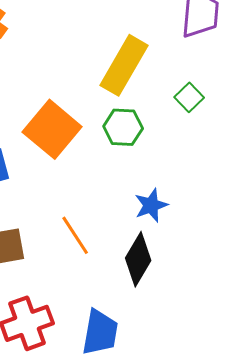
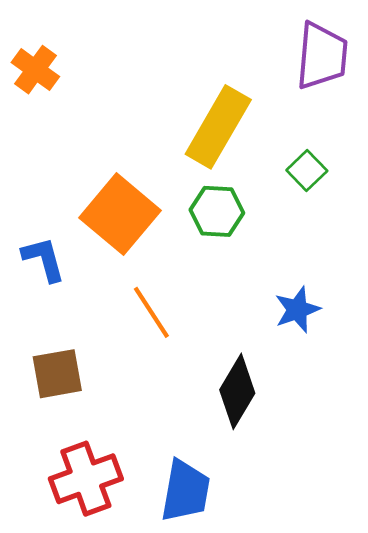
blue star: (151, 205) -> (297, 310), moved
orange line: (75, 235) -> (151, 312), moved

